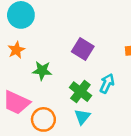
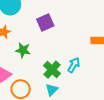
purple square: (83, 49) -> (45, 22), moved, turned 30

